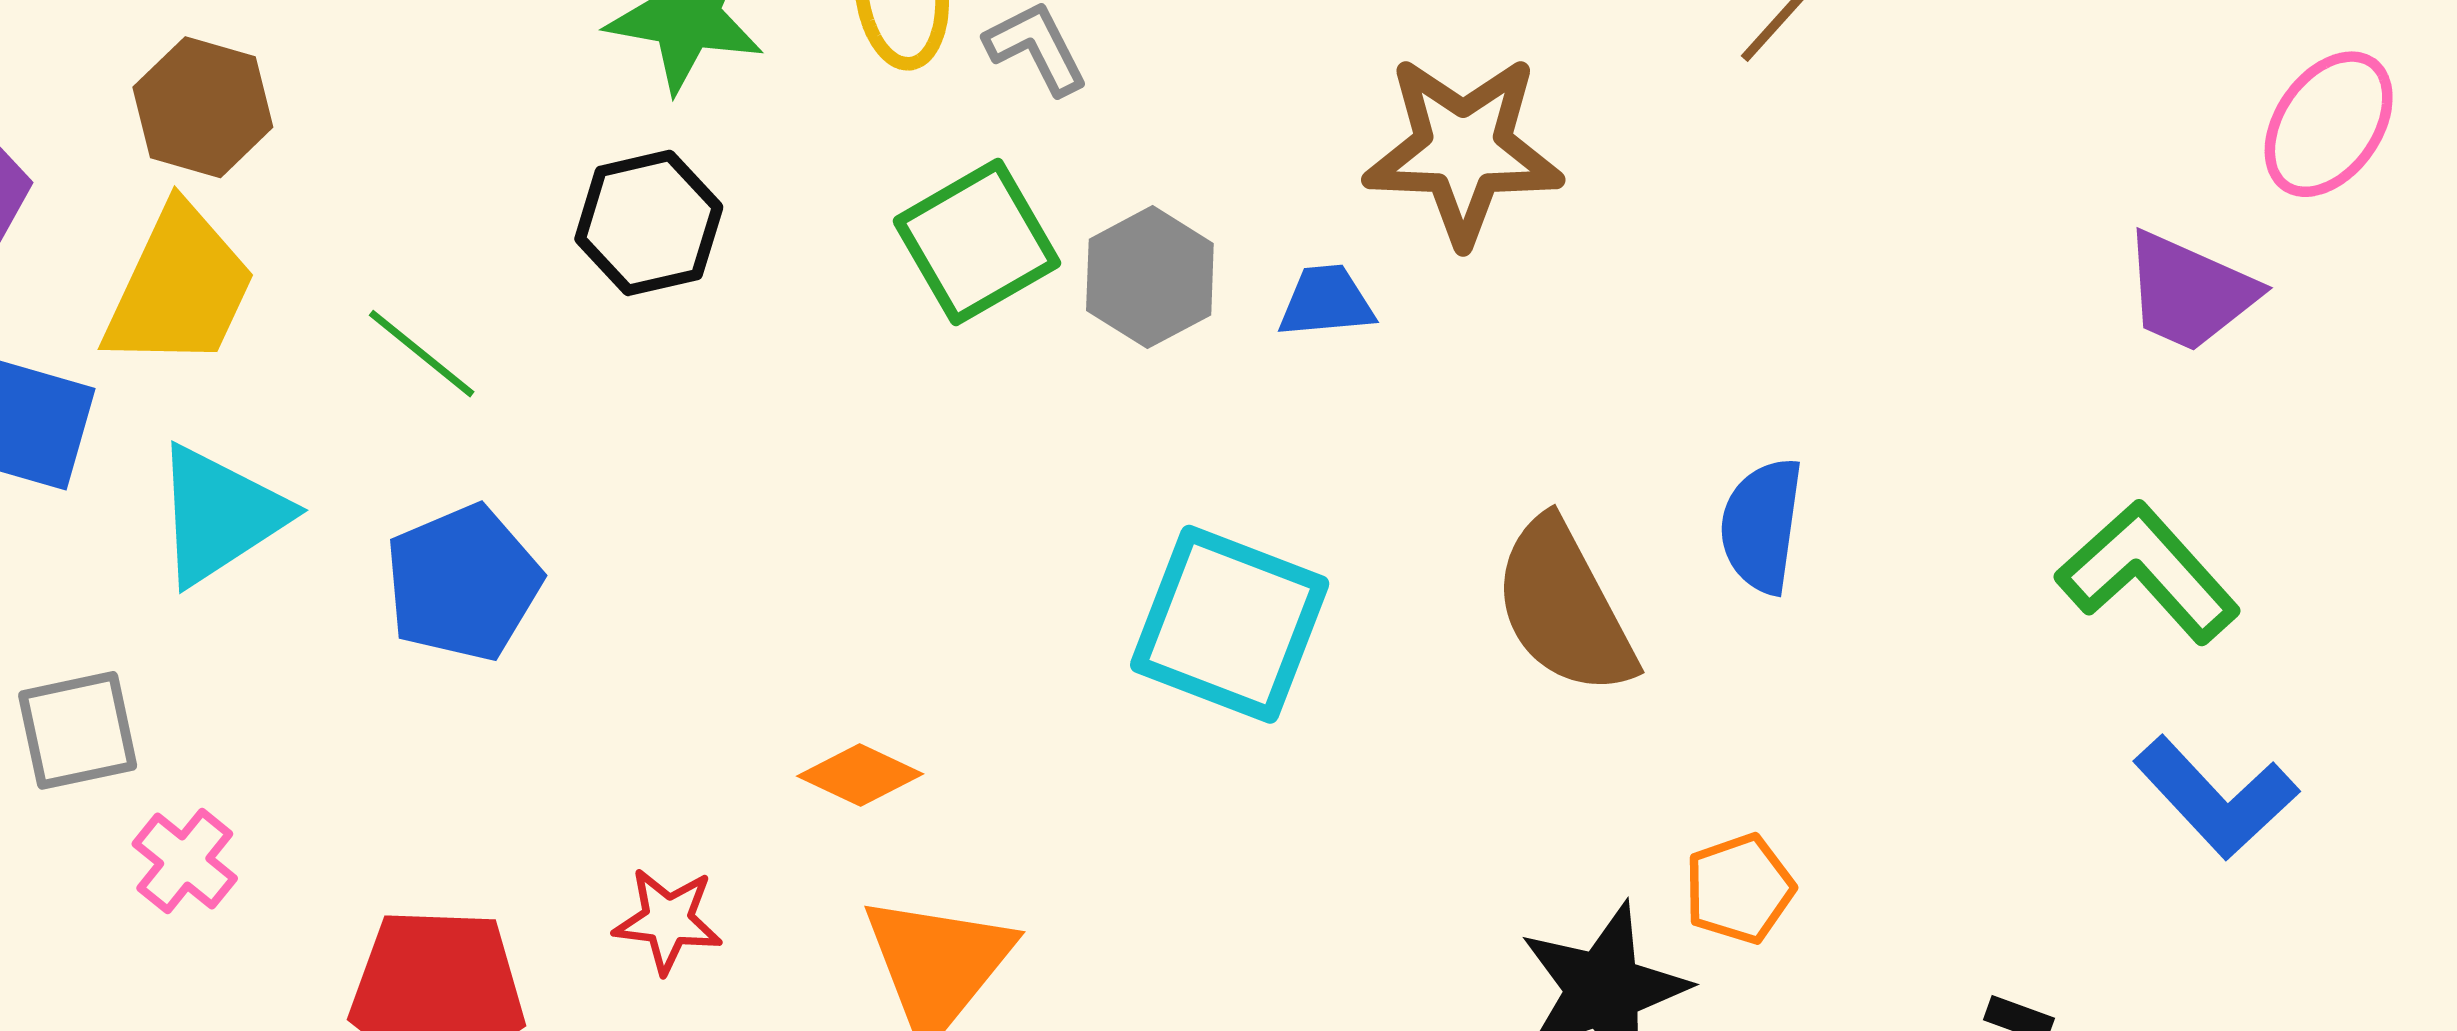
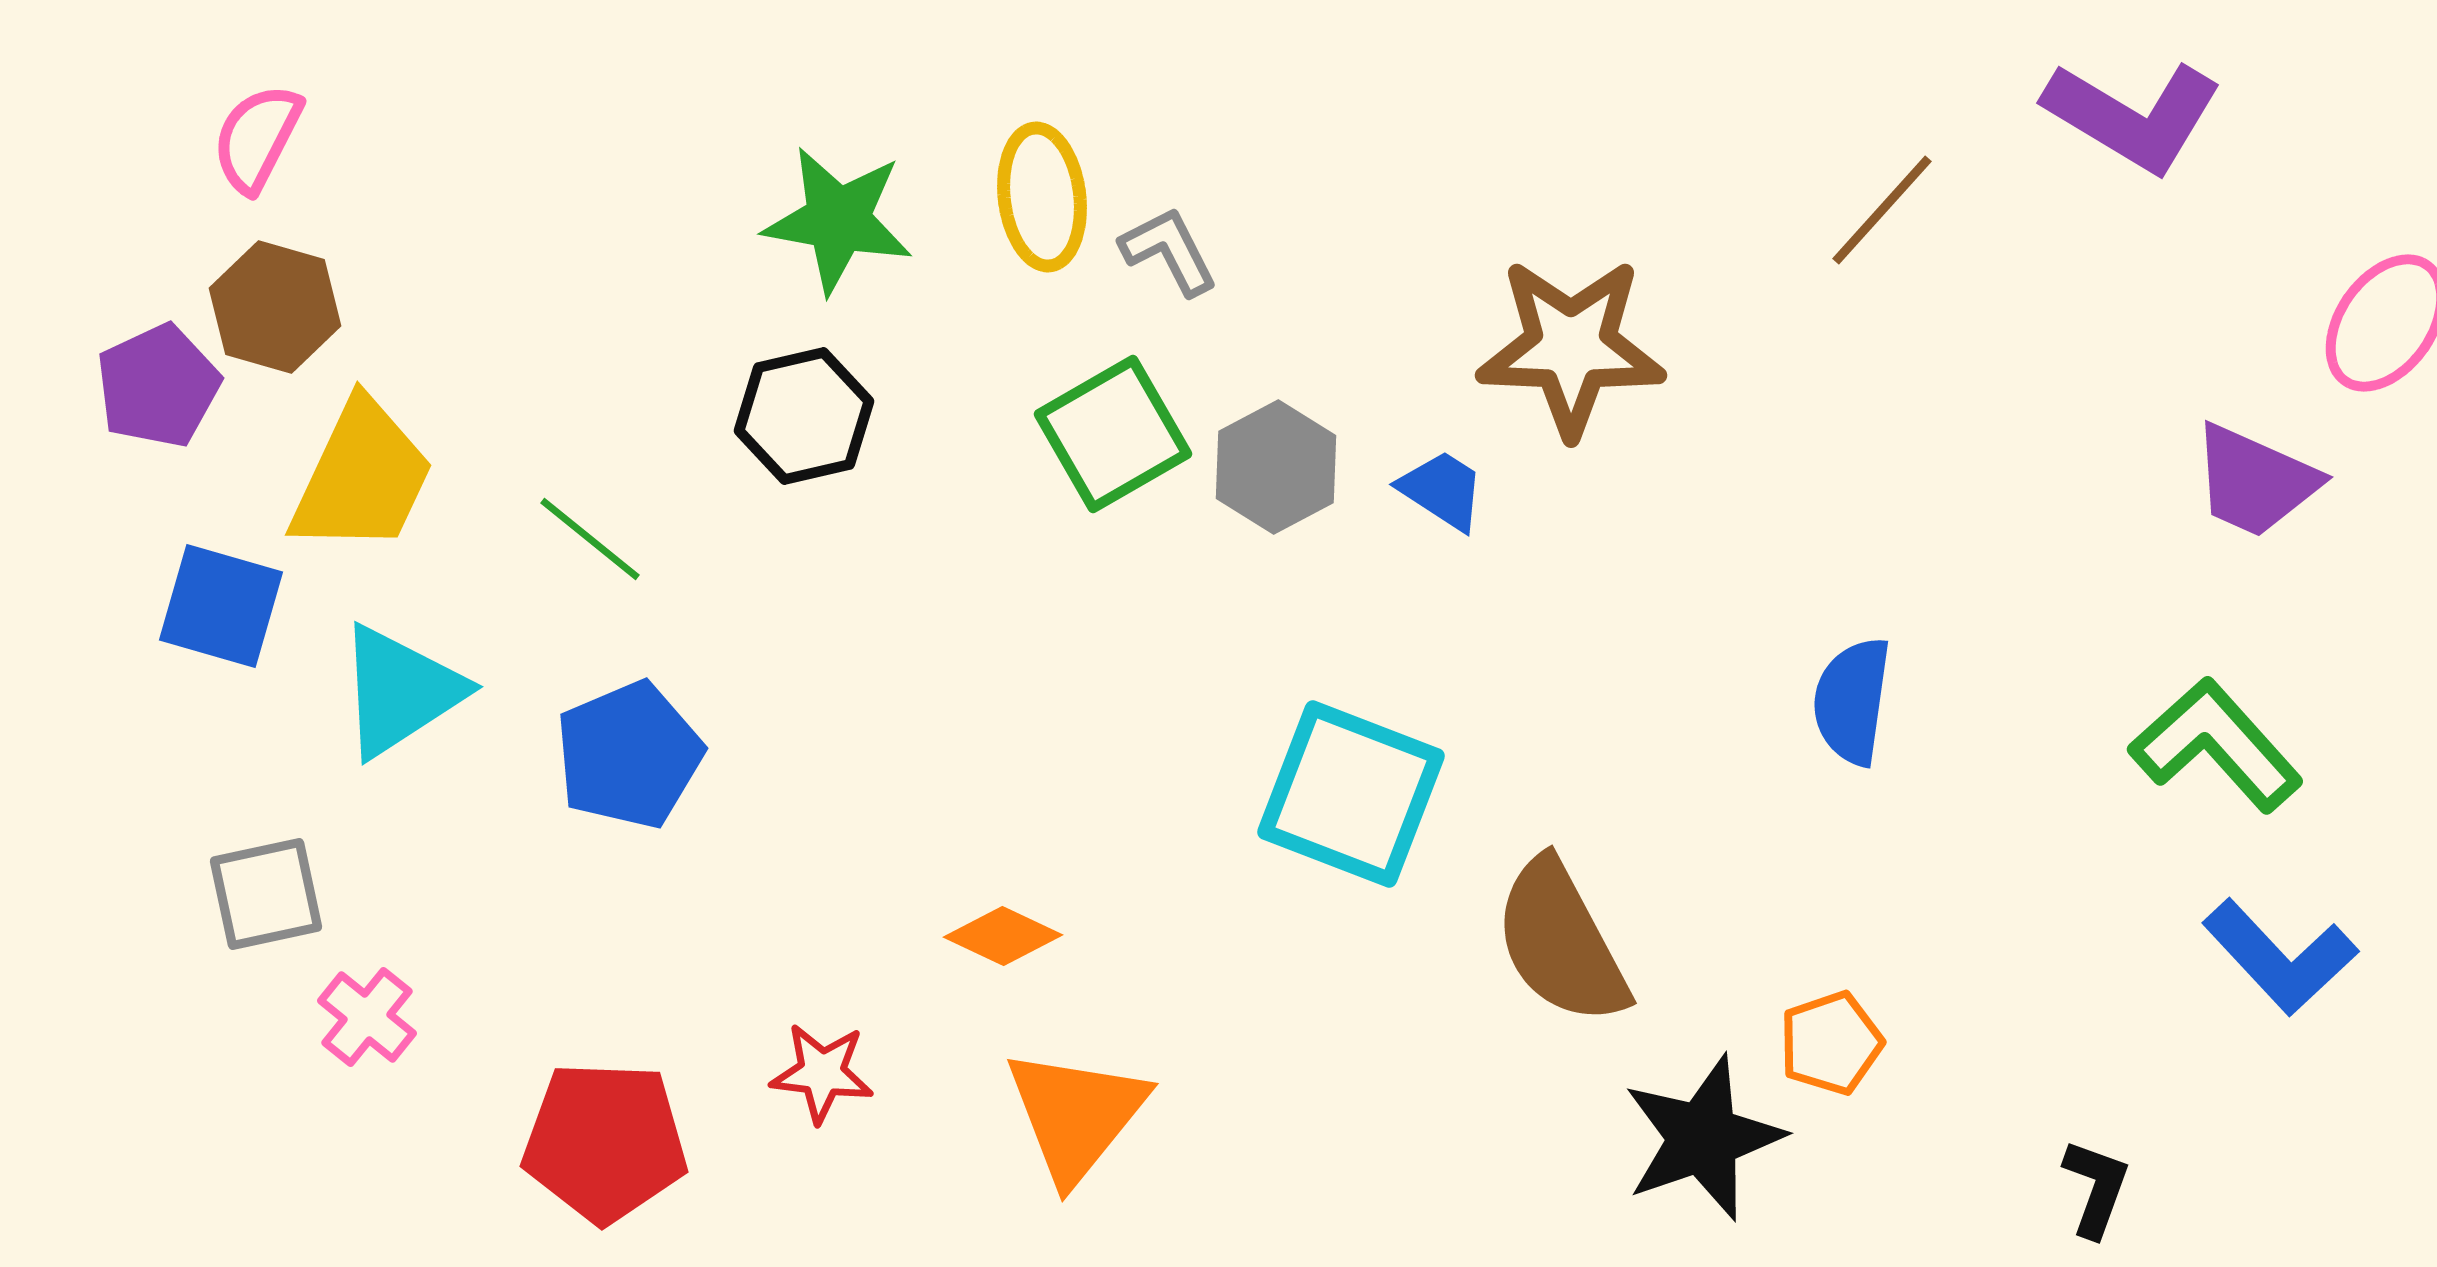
brown hexagon: (203, 107) -> (275, 307), moved
blue trapezoid: (1326, 301) -> (1442, 490), turned 38
brown semicircle: (1564, 607) -> (1561, 942), moved

